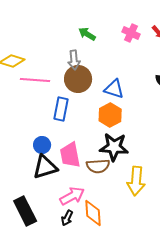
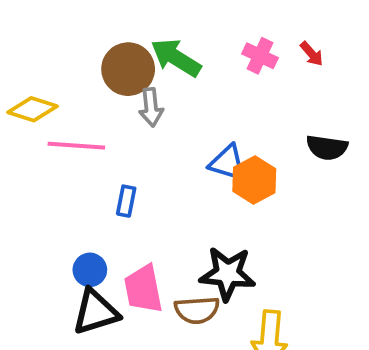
green arrow: (87, 34) -> (176, 58), size x1.5
brown circle: (78, 79) -> (128, 69), moved
blue rectangle: (61, 109) -> (126, 201), size x0.7
orange hexagon: (110, 115) -> (254, 180), moved

